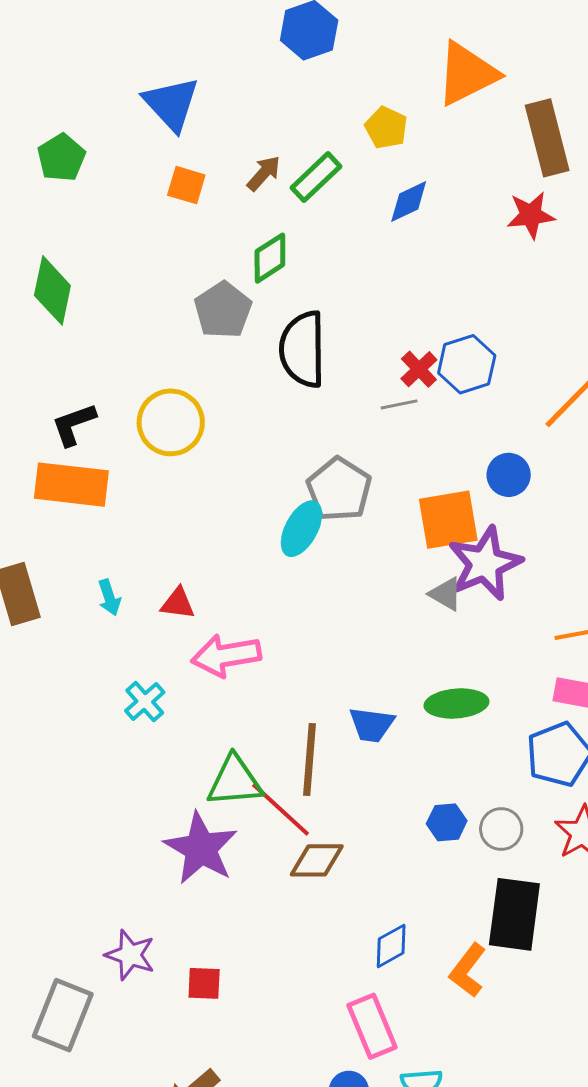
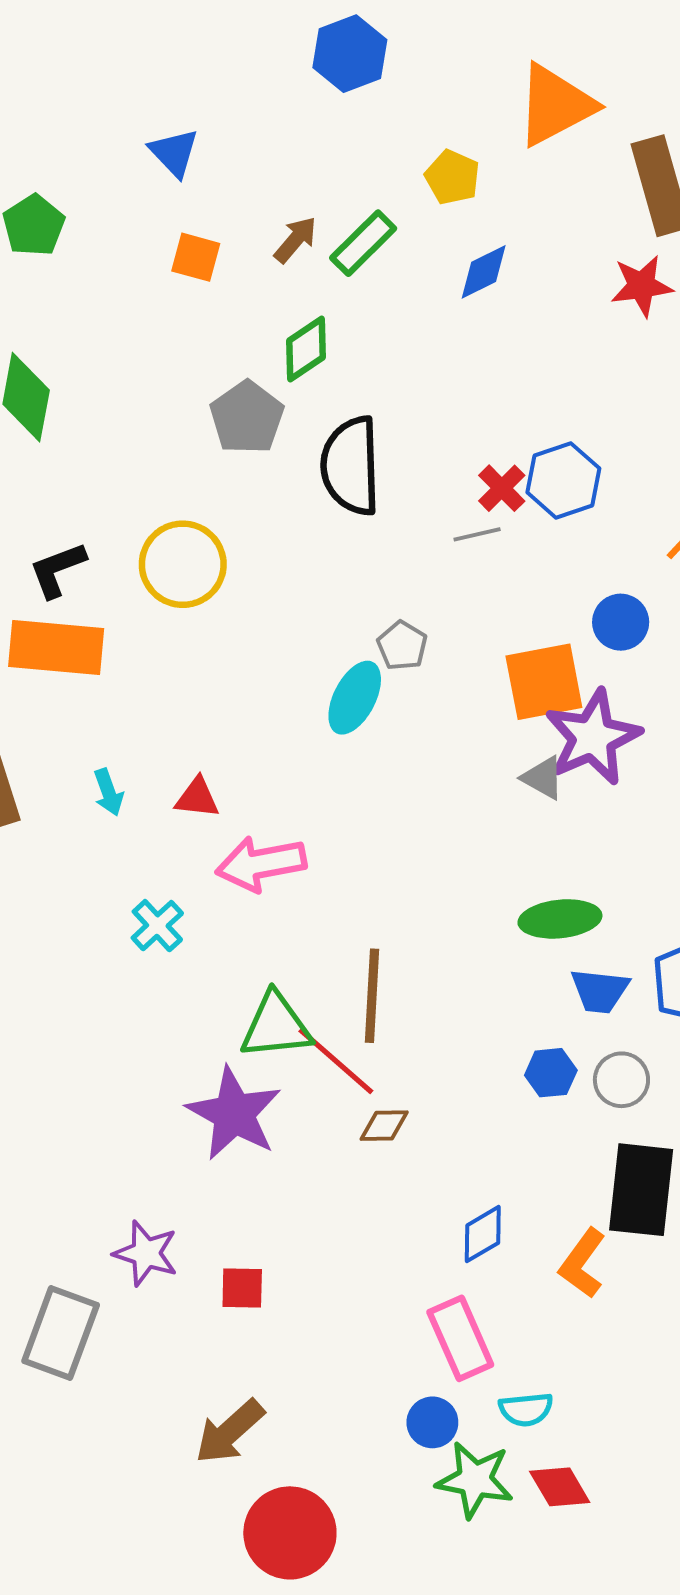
blue triangle: (171, 104) -> (174, 153), size x0.7
gray pentagon: (339, 489) -> (402, 646), size x0.6
blue trapezoid: (372, 725) -> (600, 991), moved
brown diamond: (317, 860) -> (384, 1126), size x0.7

